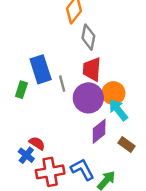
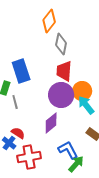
gray line: (62, 84) -> (15, 102), moved
purple diamond: (99, 131) -> (51, 123), moved
blue L-shape: (82, 170) -> (68, 150), moved

